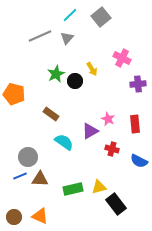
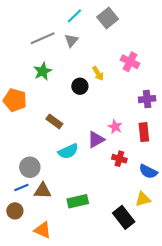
green star: (56, 74) -> (43, 71), moved
purple cross: (138, 84) -> (147, 99), moved
cyan semicircle: (64, 142) -> (68, 151), turned 120
yellow triangle: (99, 187) -> (143, 199), moved
brown circle: (14, 217) -> (15, 211), moved

